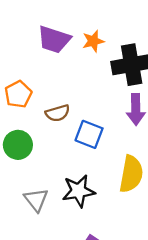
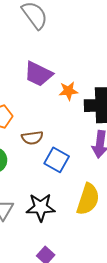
orange star: (93, 41) -> (68, 91), moved

